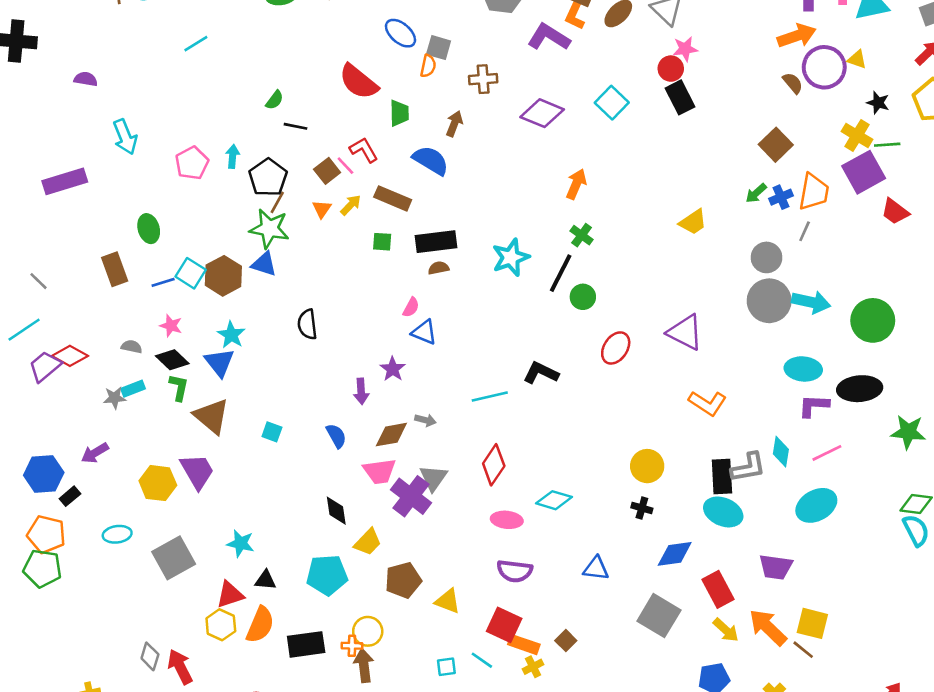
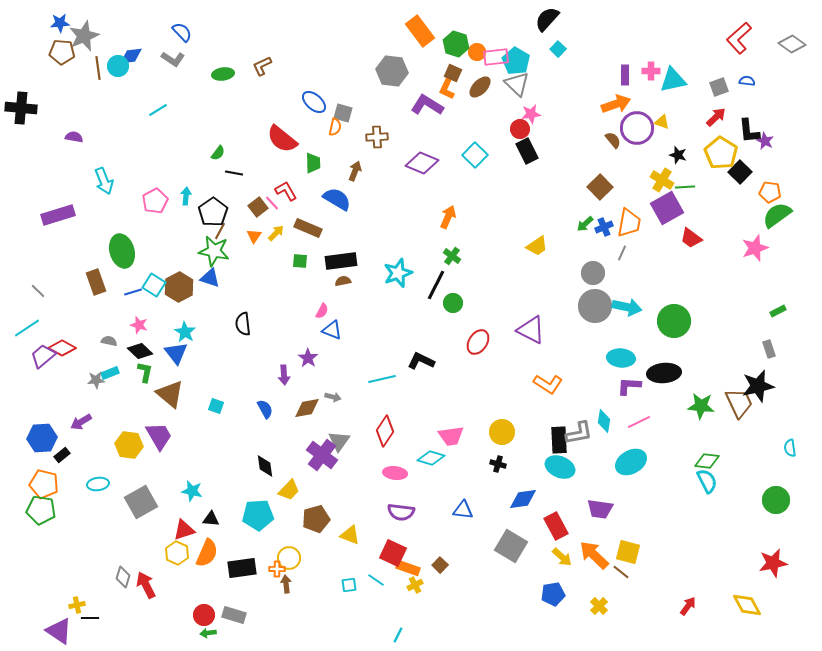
green ellipse: (149, 229) -> (122, 251), size x1.5
pink trapezoid: (380, 471) -> (451, 436), moved
brown arrow: (364, 665) -> (286, 584), size x0.7

